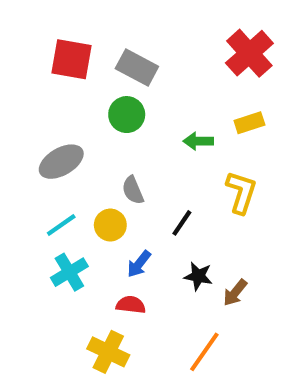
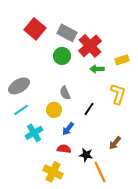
red cross: (249, 53) -> (90, 46), moved
red square: (71, 59) -> (35, 29), turned 30
gray ellipse: (61, 162) -> (19, 86), moved
cyan line: (61, 225) -> (21, 110), moved
black star: (198, 276) -> (86, 155), moved
orange line: (204, 352) -> (100, 172), turned -60

